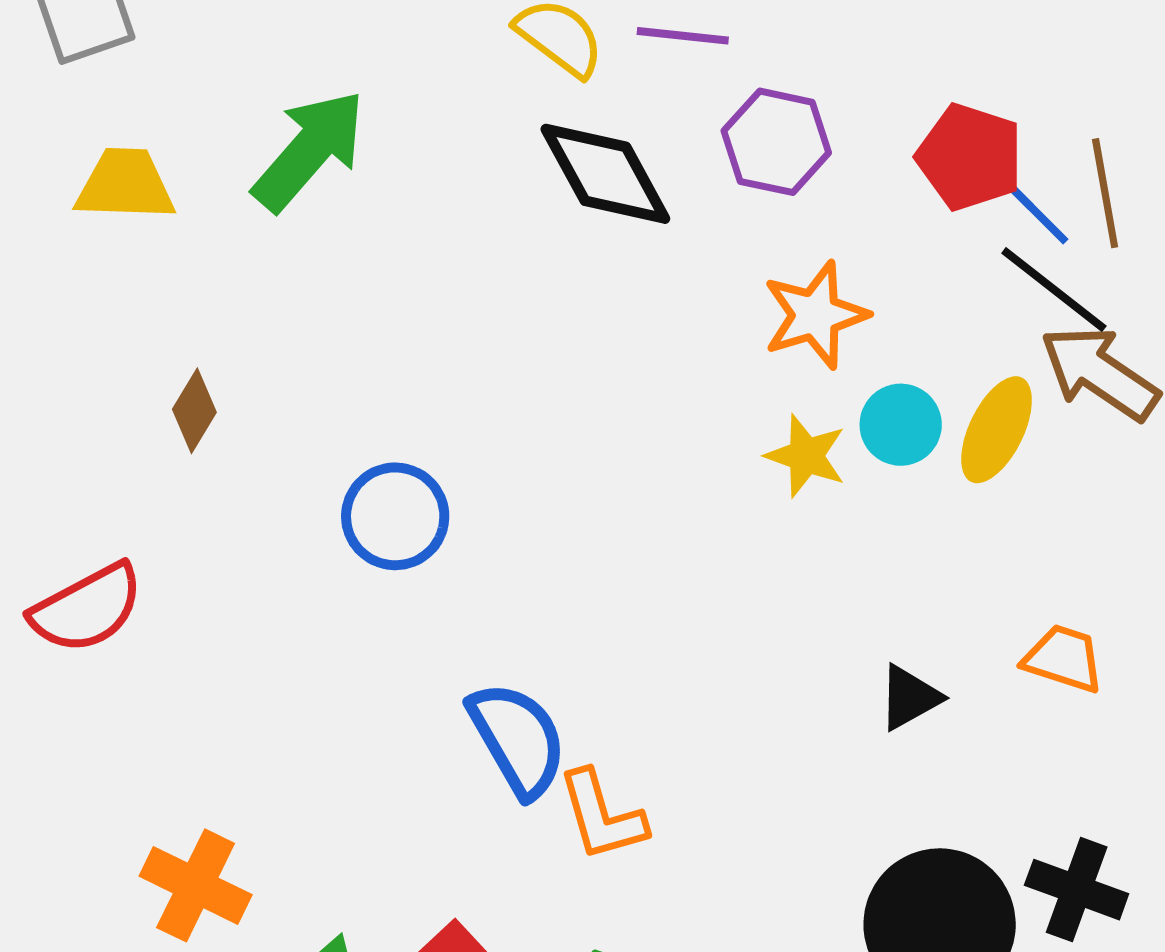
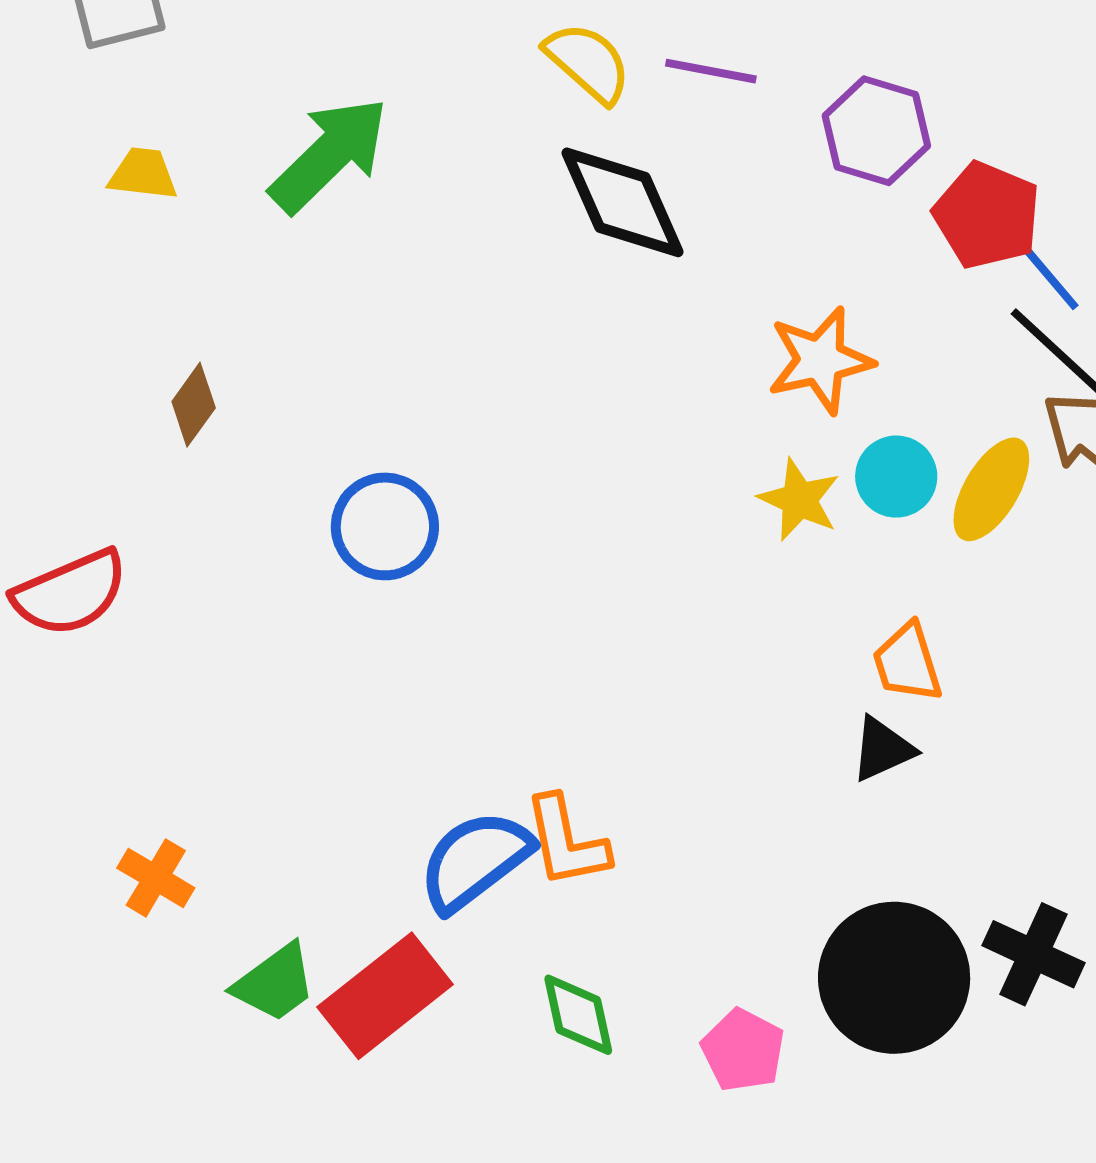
purple hexagon: (776, 142) -> (876, 131), moved
yellow trapezoid: (125, 185) -> (143, 174), size x0.7
orange trapezoid: (1064, 659) -> (907, 663), moved, turned -130
blue semicircle: (518, 739) -> (475, 861), moved, turned -102
orange cross: (196, 885) -> (156, 878), size x0.7

